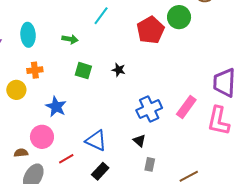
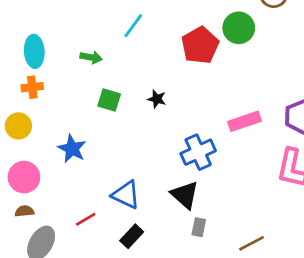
orange cross: (35, 70) -> (32, 87), moved
pink rectangle: (186, 107) -> (245, 121), moved, turned 35
pink circle: (42, 137) -> (24, 177), moved
black triangle: (139, 141) -> (185, 195), size x1.6

